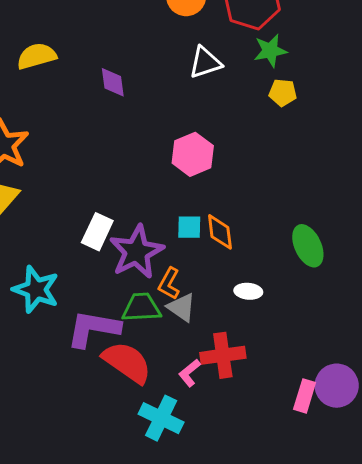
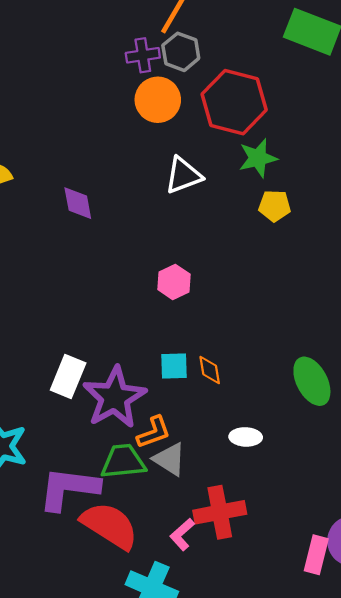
pink hexagon: (193, 154) -> (174, 282), size x0.7
orange diamond: (220, 232) -> (210, 370), size x0.7
orange L-shape: (169, 284) -> (154, 432), turned -136

